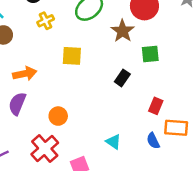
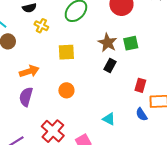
yellow cross: (46, 21) -> (41, 26), turned -32
brown star: (123, 31) -> (108, 43), moved
orange circle: (58, 116) -> (66, 90), moved

